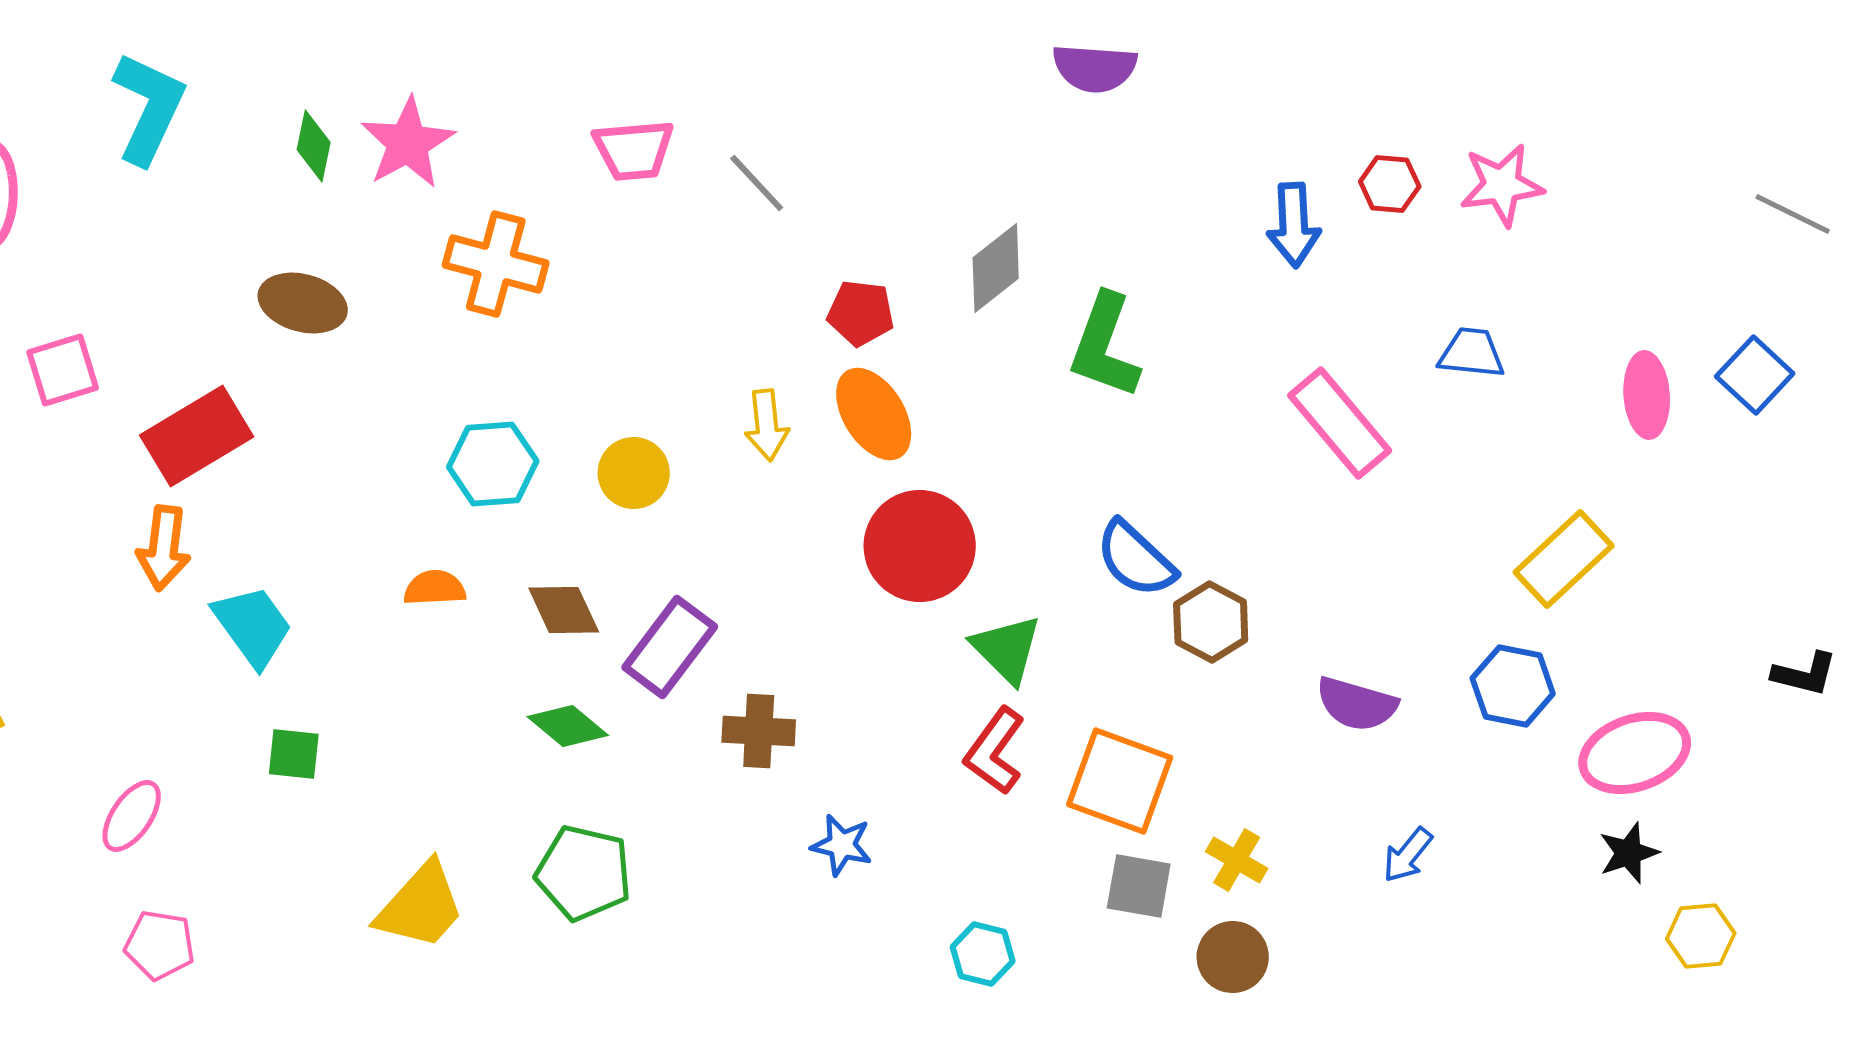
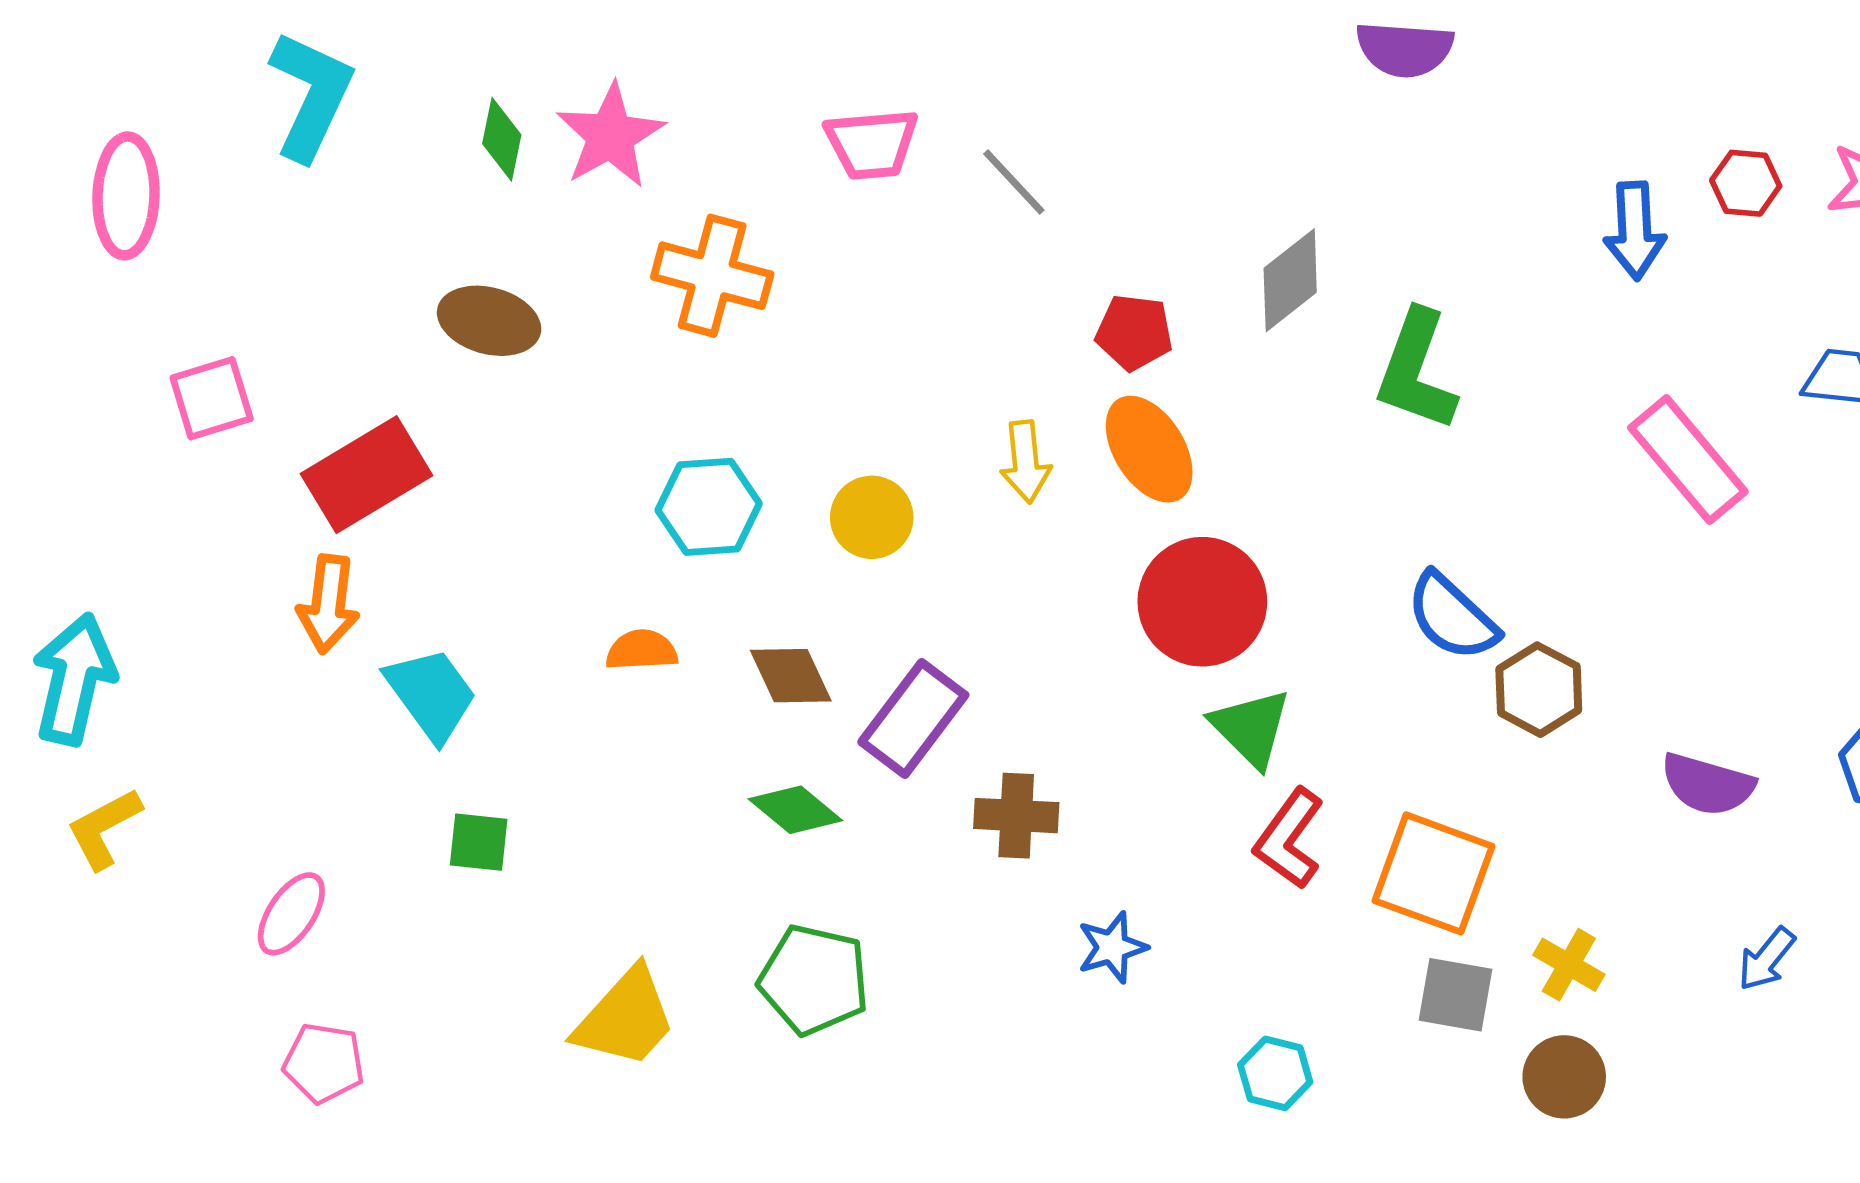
green triangle: (1007, 649) -> (1251, 728), moved
blue star: (842, 845) -> (1112, 947), turned -30

